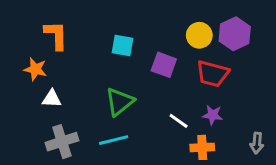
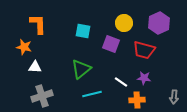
yellow circle: (199, 35) -> (124, 23), moved
cyan line: (114, 140) -> (92, 94), moved

